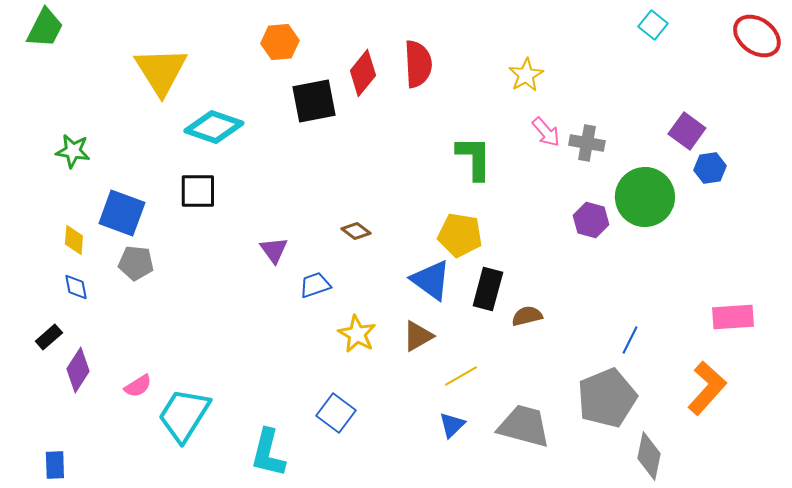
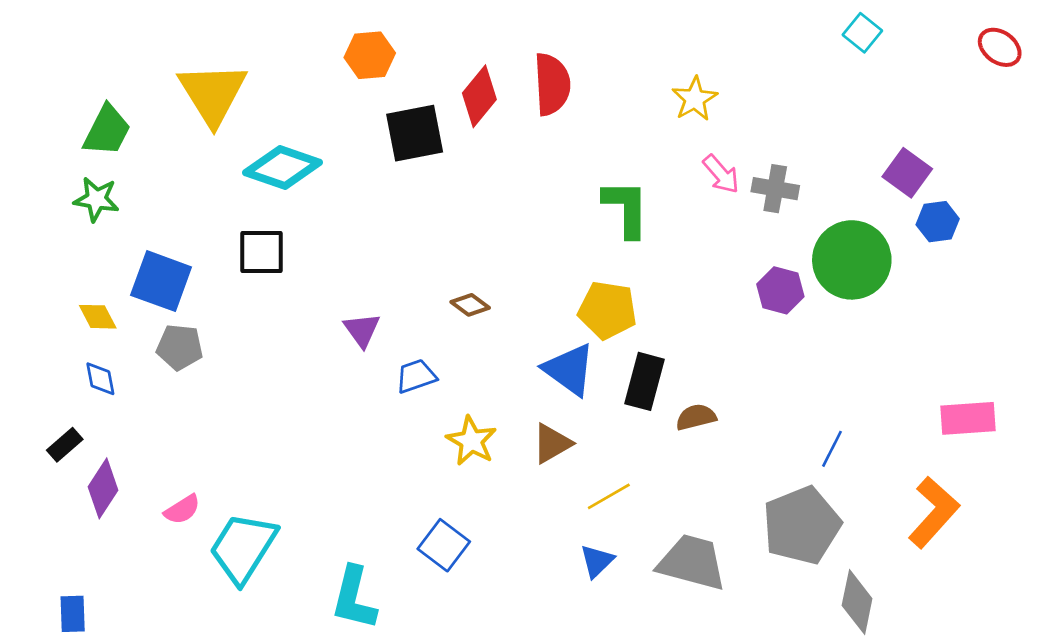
green trapezoid: (45, 28) -> (107, 131), moved
red ellipse: (757, 36) -> (1000, 47), size x0.7
yellow diamond: (74, 240) -> (98, 317), turned -32

